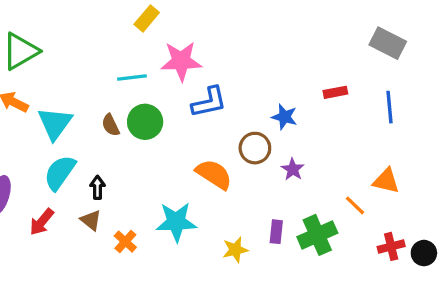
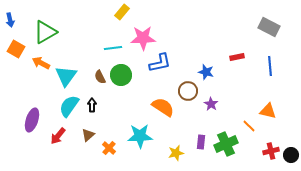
black arrow: (97, 187) -> (92, 105), moved
brown triangle: (91, 220) -> (88, 135), turned 40

